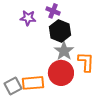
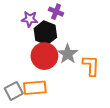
black hexagon: (60, 31) -> (45, 33), moved
red circle: (61, 73) -> (44, 56), moved

